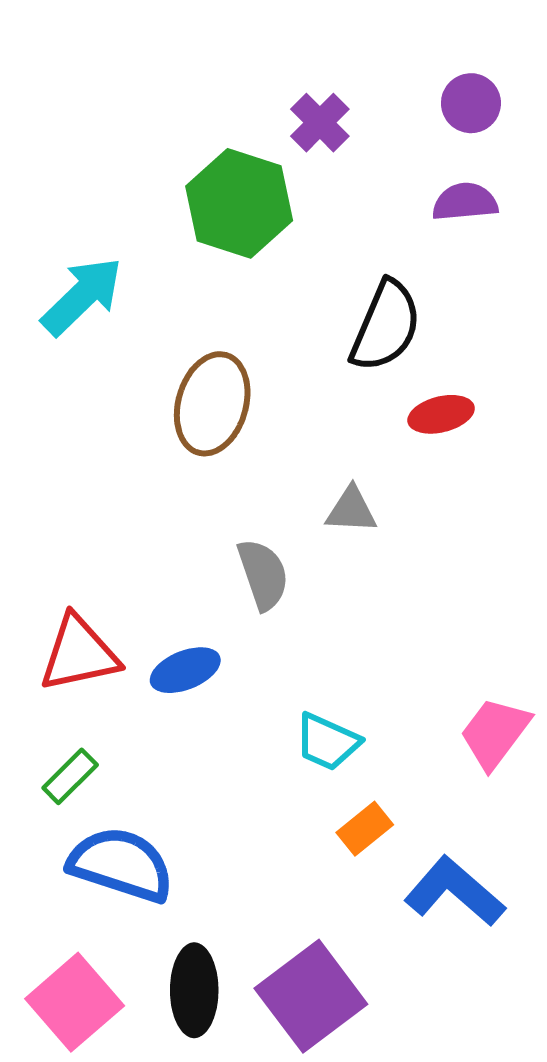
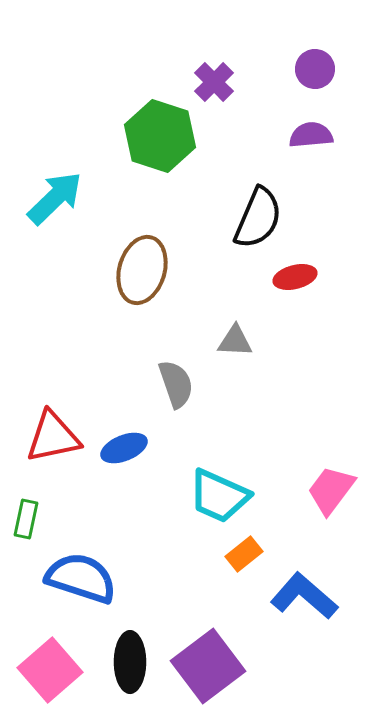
cyan trapezoid: (327, 742) -> (219, 496), size x1.4
green rectangle: (70, 776) -> (26, 519), moved, turned -33

